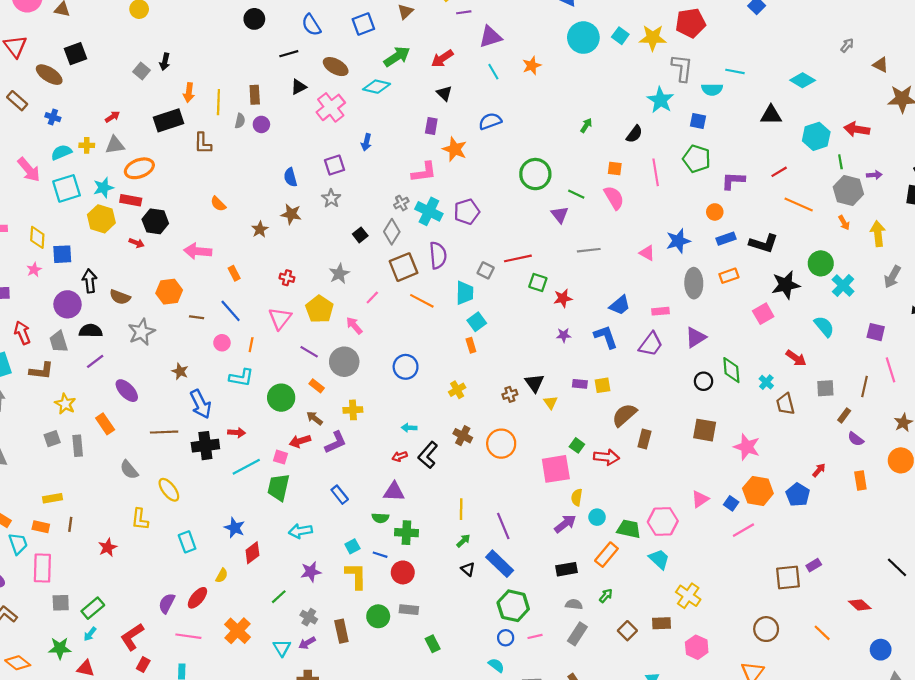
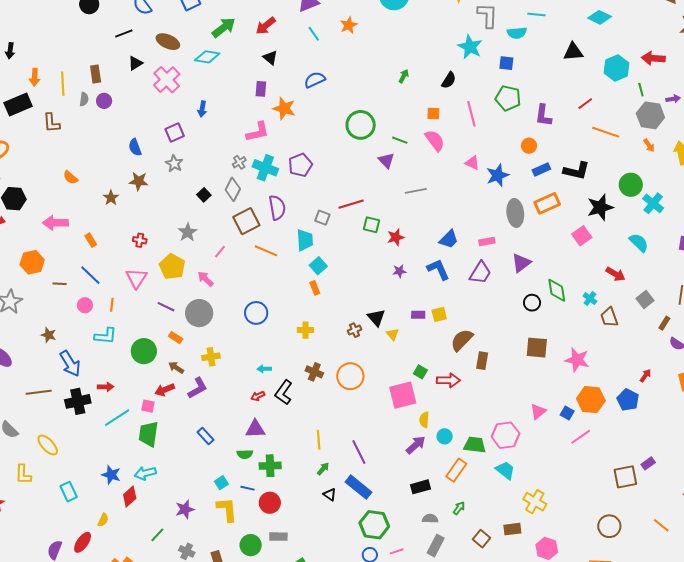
purple L-shape: (733, 181) -> (543, 115), turned -80
pink triangle: (647, 253) -> (472, 163), moved
orange rectangle: (729, 276) -> (547, 203), size x1.4
gray square: (825, 388) -> (645, 299), turned -30
yellow cross: (457, 390) -> (305, 330), turned 35
cyan arrow: (300, 531) -> (145, 473), moved

